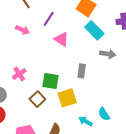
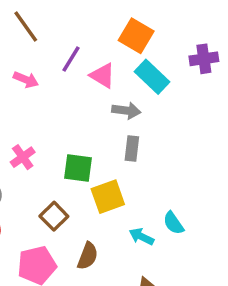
pink triangle: (61, 39) -> (103, 76), moved
gray arrow: (108, 54) -> (126, 111), moved
brown square: (37, 99) -> (54, 216), moved

